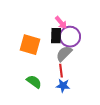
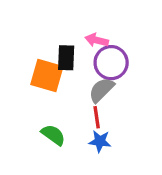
pink arrow: (61, 23) -> (97, 40), turned 144
black rectangle: (56, 36) -> (66, 58), moved

